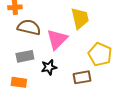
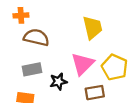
pink triangle: (57, 39) -> (83, 64), moved

